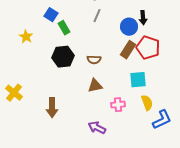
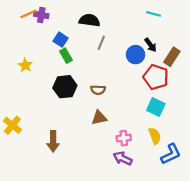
blue square: (51, 15) -> (61, 40), moved
black arrow: (143, 18) -> (150, 45), turned -32
brown rectangle: (128, 50) -> (172, 57), moved
cyan square: (138, 80) -> (156, 107), moved, turned 30
purple arrow: (97, 128) -> (123, 158), moved

